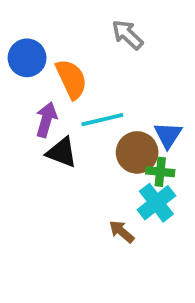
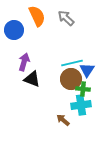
orange semicircle: (71, 79) -> (37, 16), moved
cyan line: (102, 120) -> (72, 63), moved
cyan cross: (156, 203) -> (81, 105), turned 30

